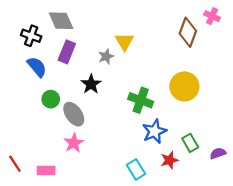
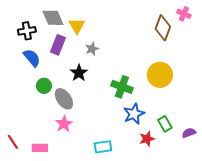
black cross: (31, 36) -> (27, 31), turned -30
yellow triangle: (124, 41) -> (77, 26), moved
cyan rectangle: (136, 169) -> (103, 147), moved, turned -66

